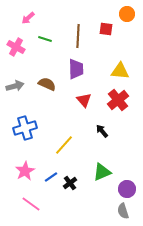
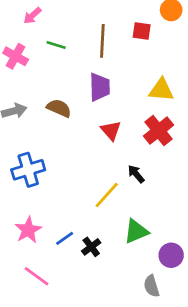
yellow line: (64, 145) -> (107, 195), moved
gray semicircle: (123, 211) -> (152, 286), moved

